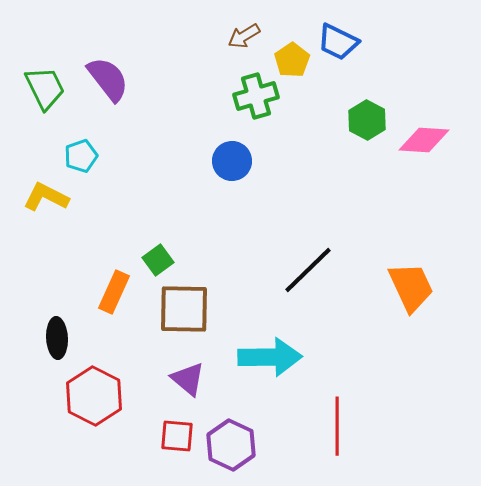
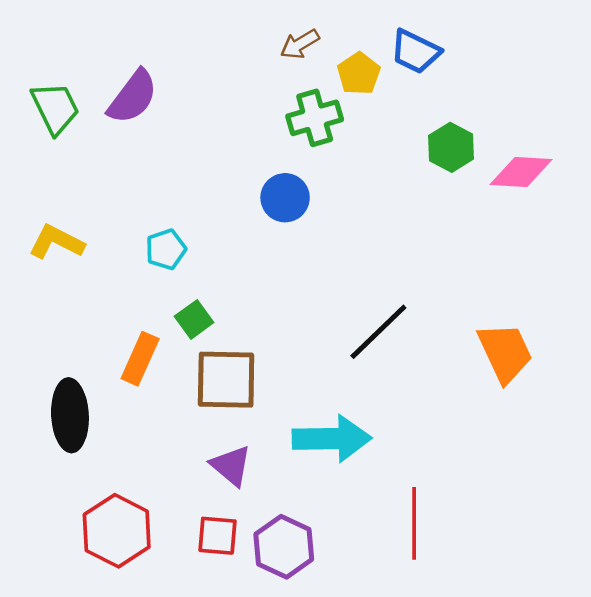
purple semicircle: (108, 79) -> (133, 97), turned 75
cyan pentagon: (81, 156) -> (166, 249), moved
black ellipse: (57, 338) -> (70, 415), size x1.4
red hexagon: (94, 396) -> (117, 531), moved

